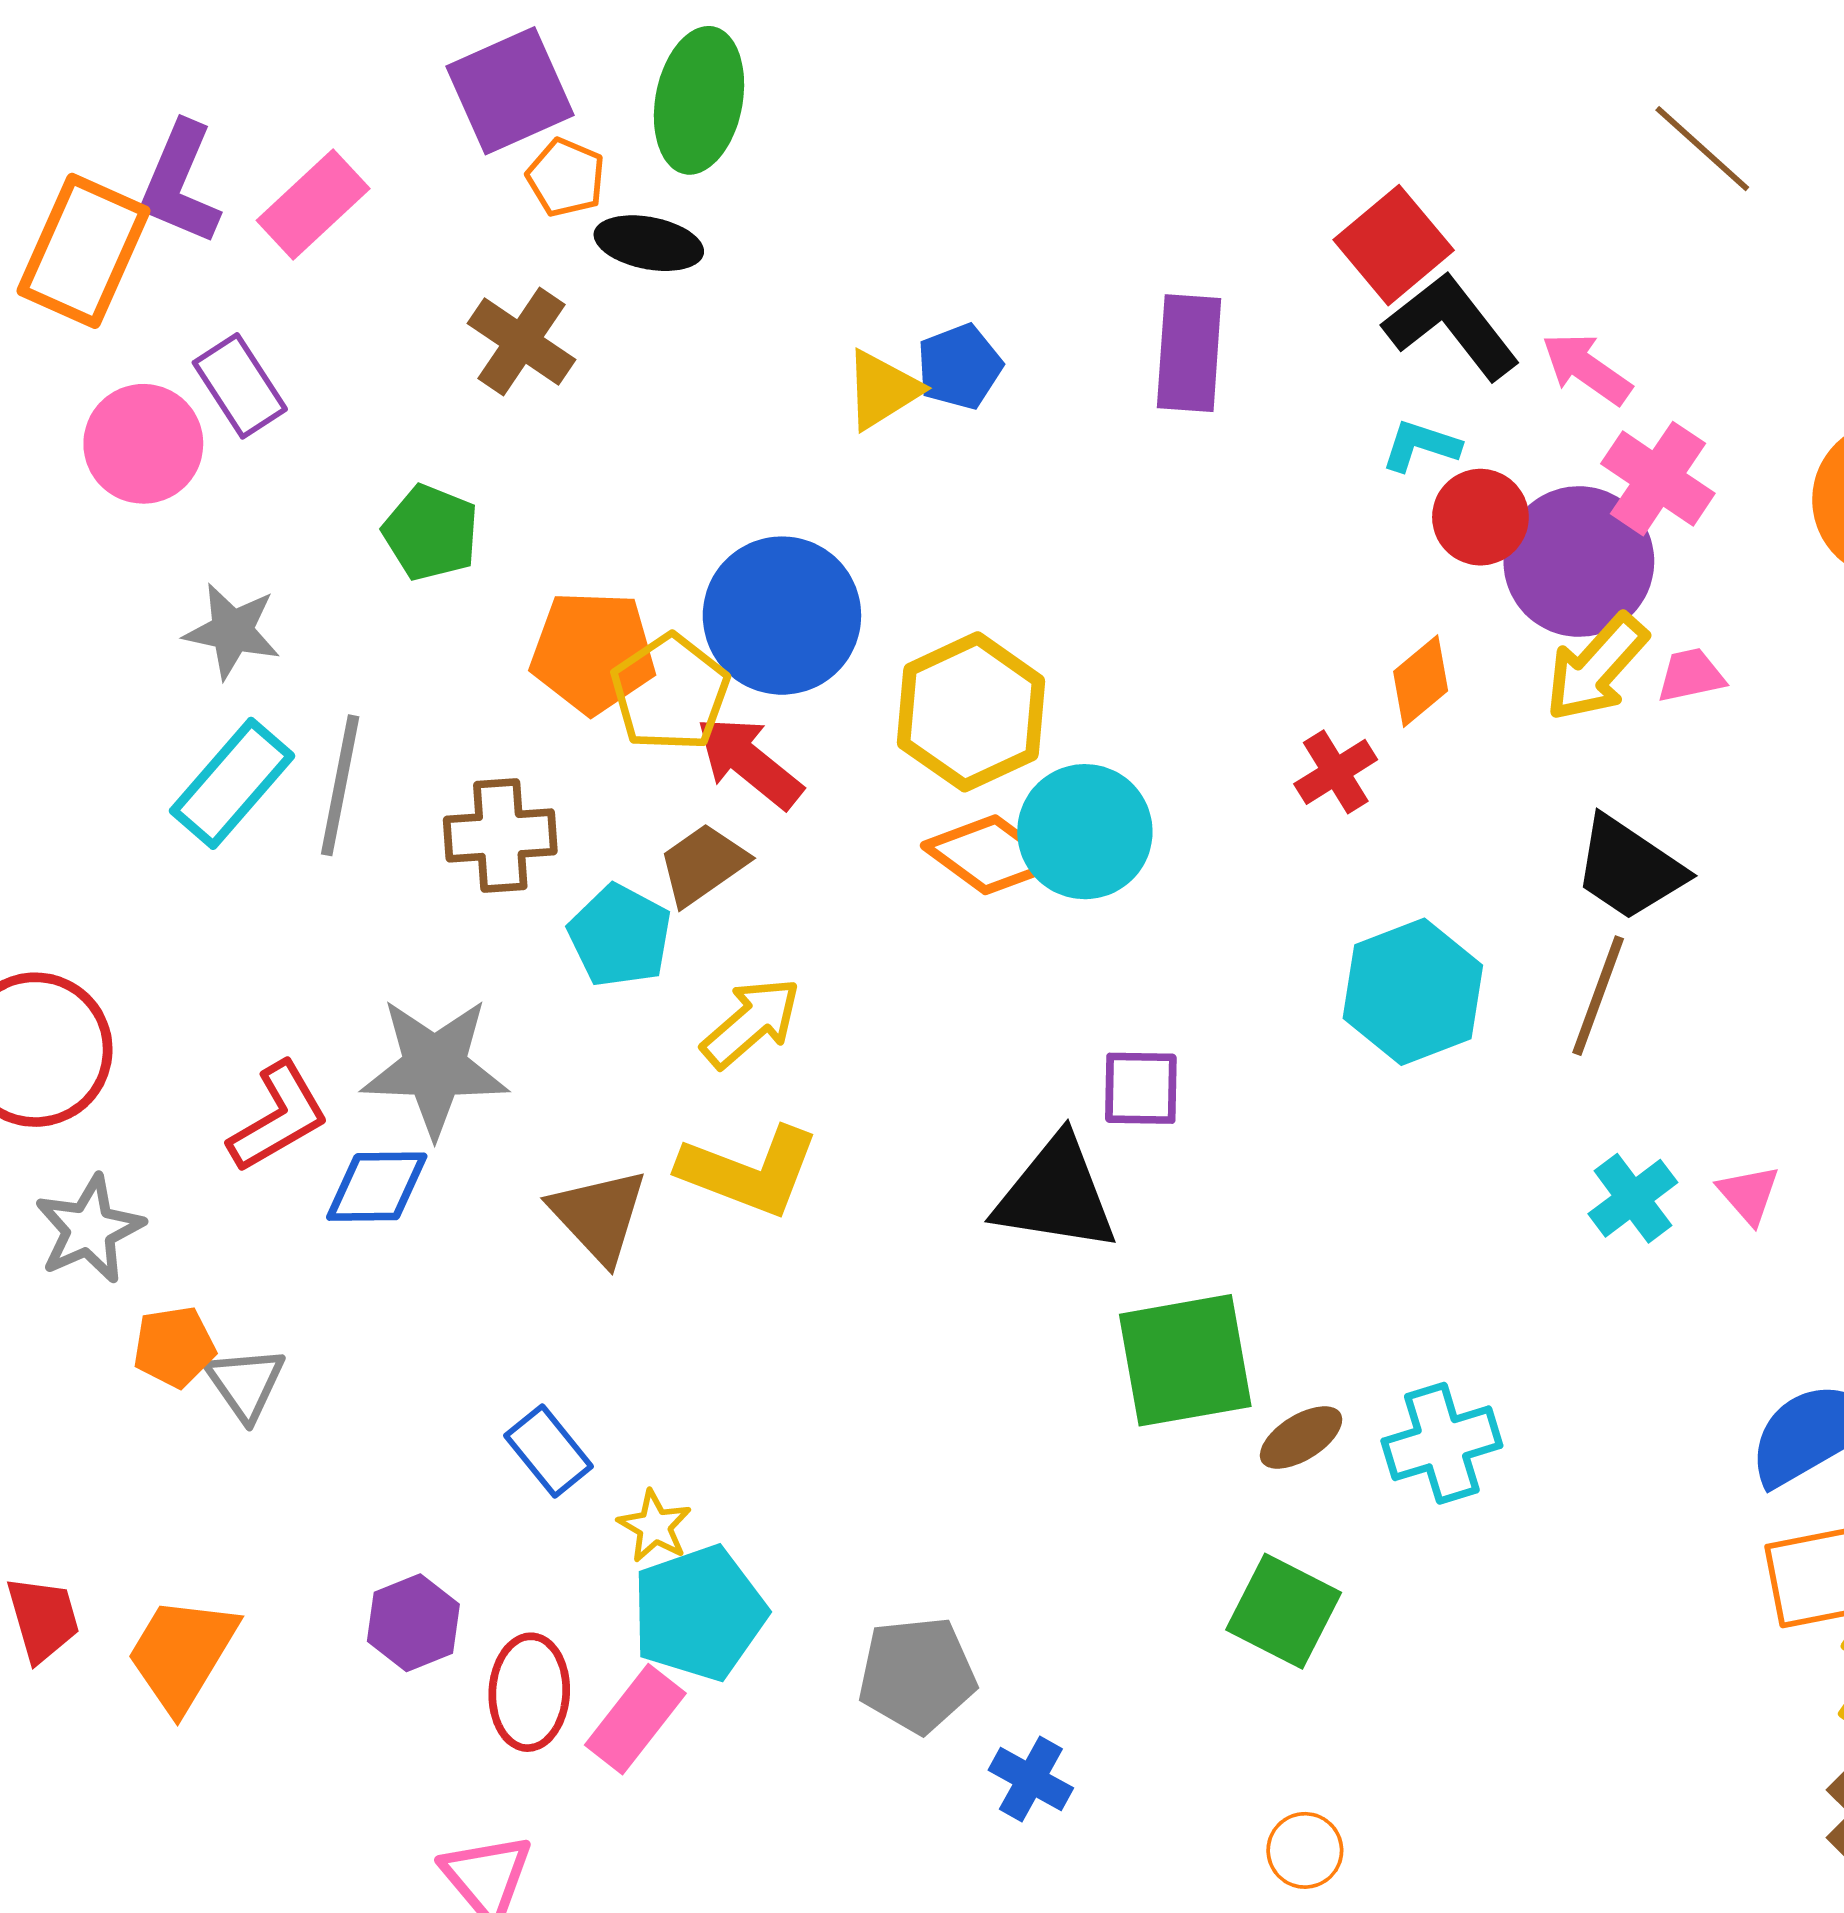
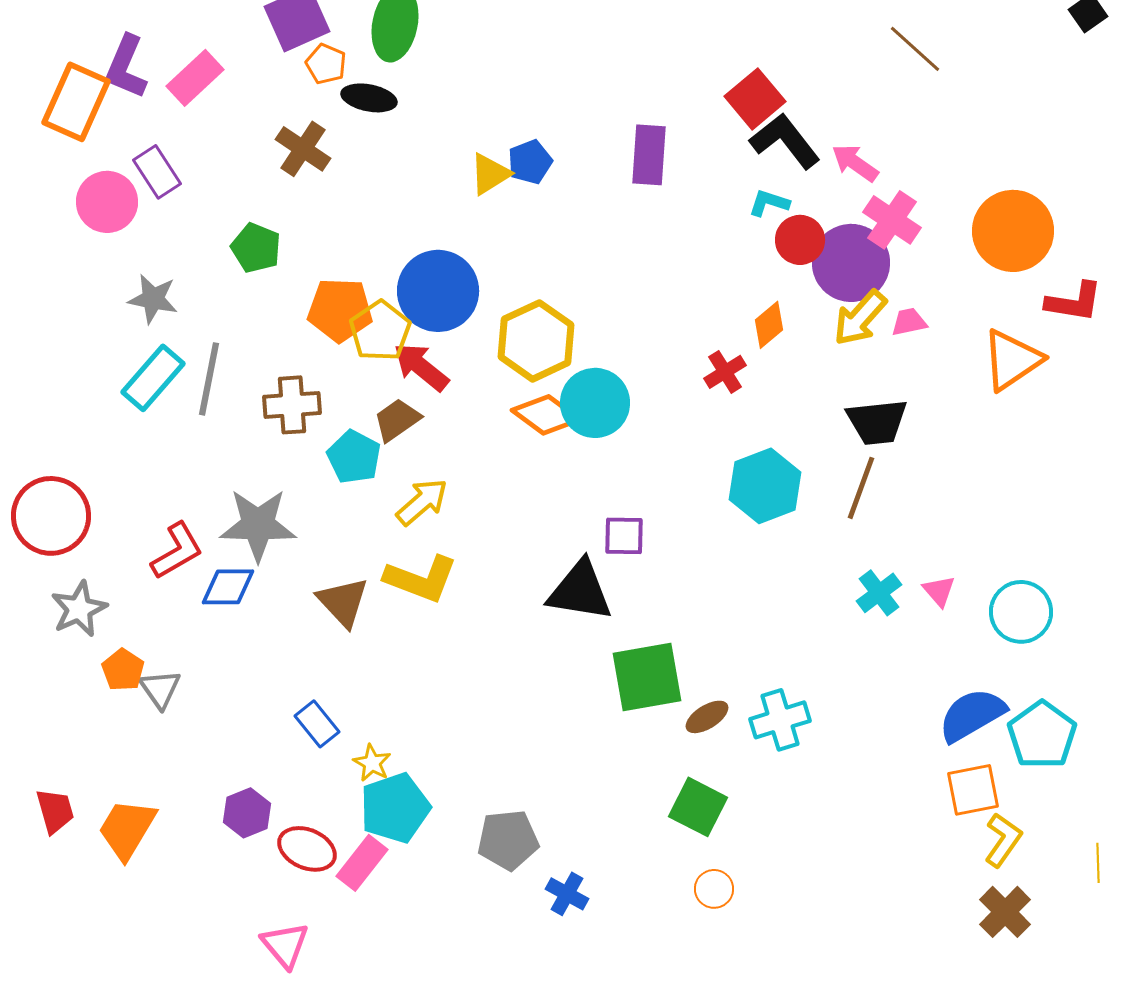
black trapezoid: (1629, 868) -> (877, 422), turned -40
orange pentagon: (174, 1347) -> (123, 670), turned -30
red ellipse: (529, 1692) -> (307, 849), turned -70
orange circle: (1305, 1850) -> (714, 889), moved

